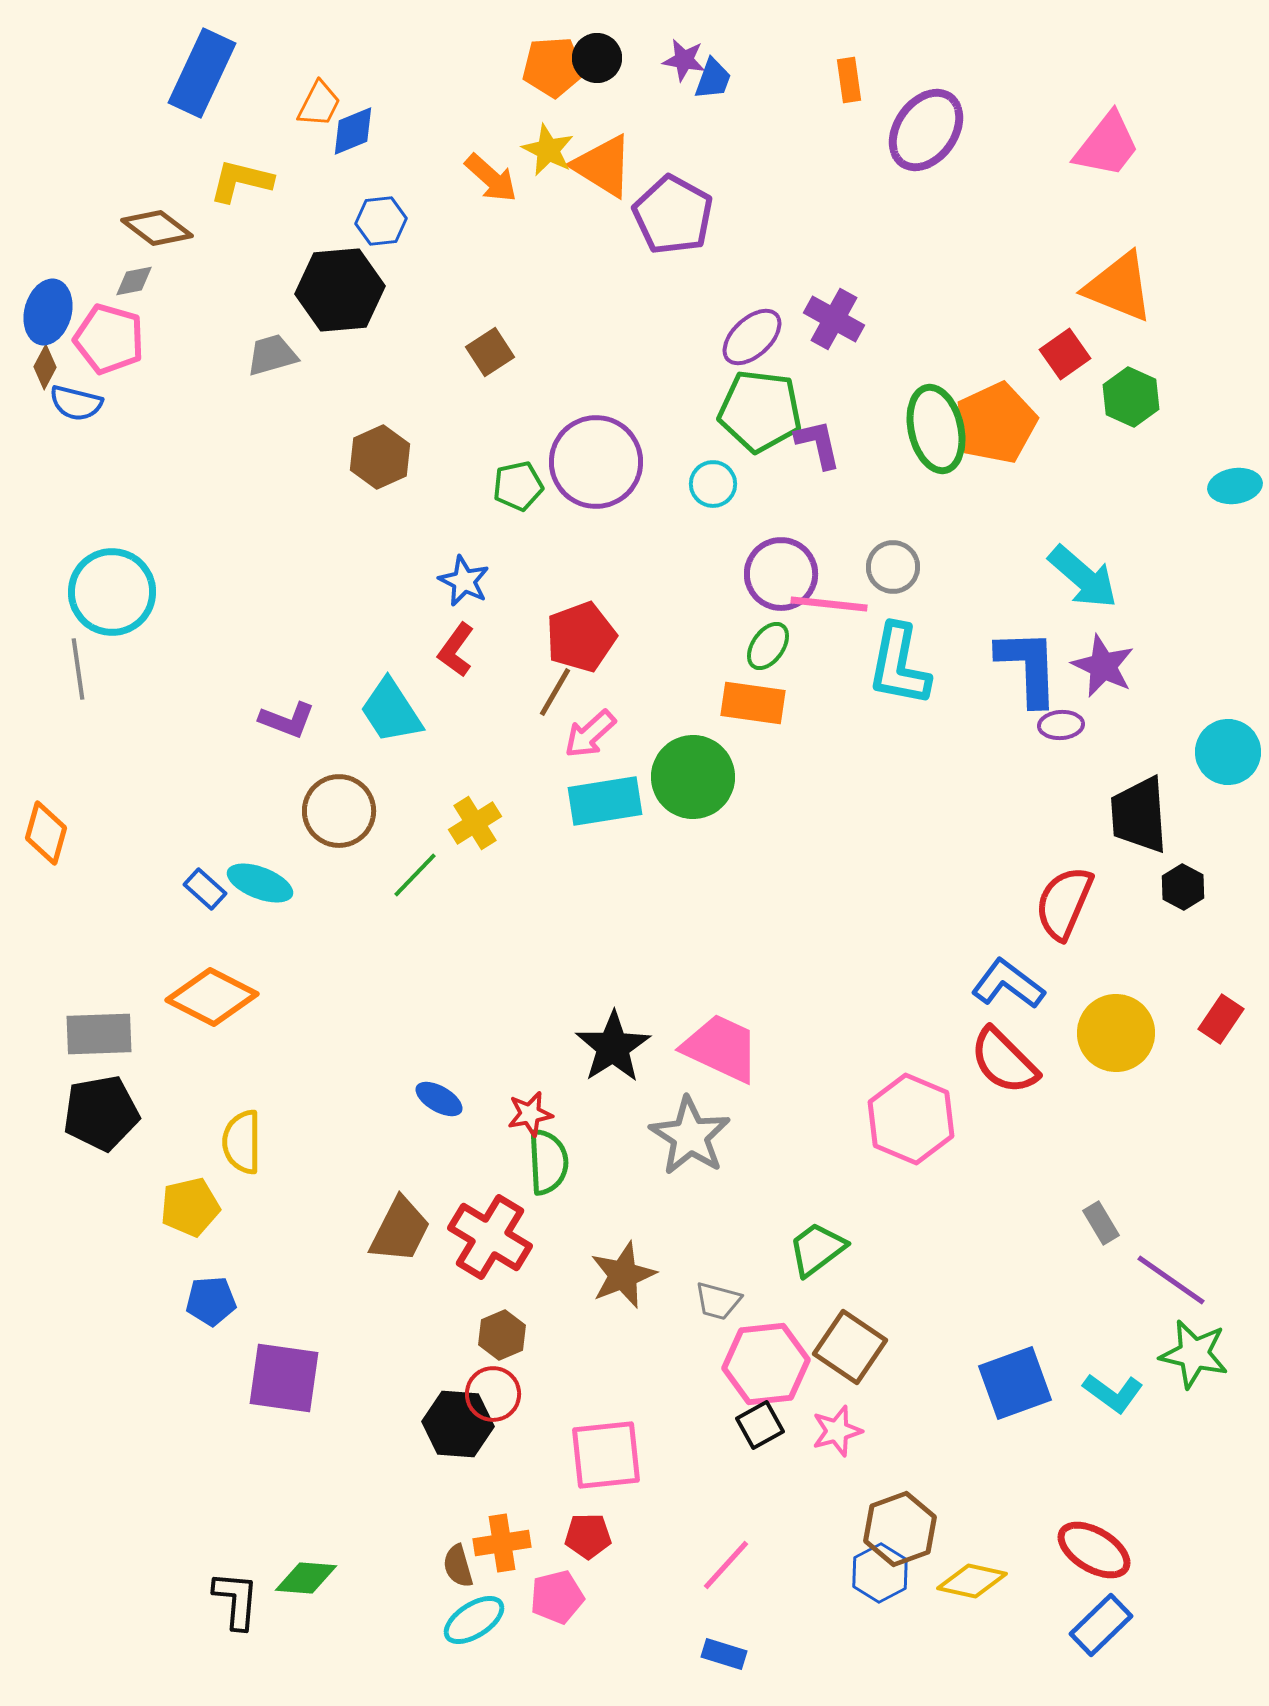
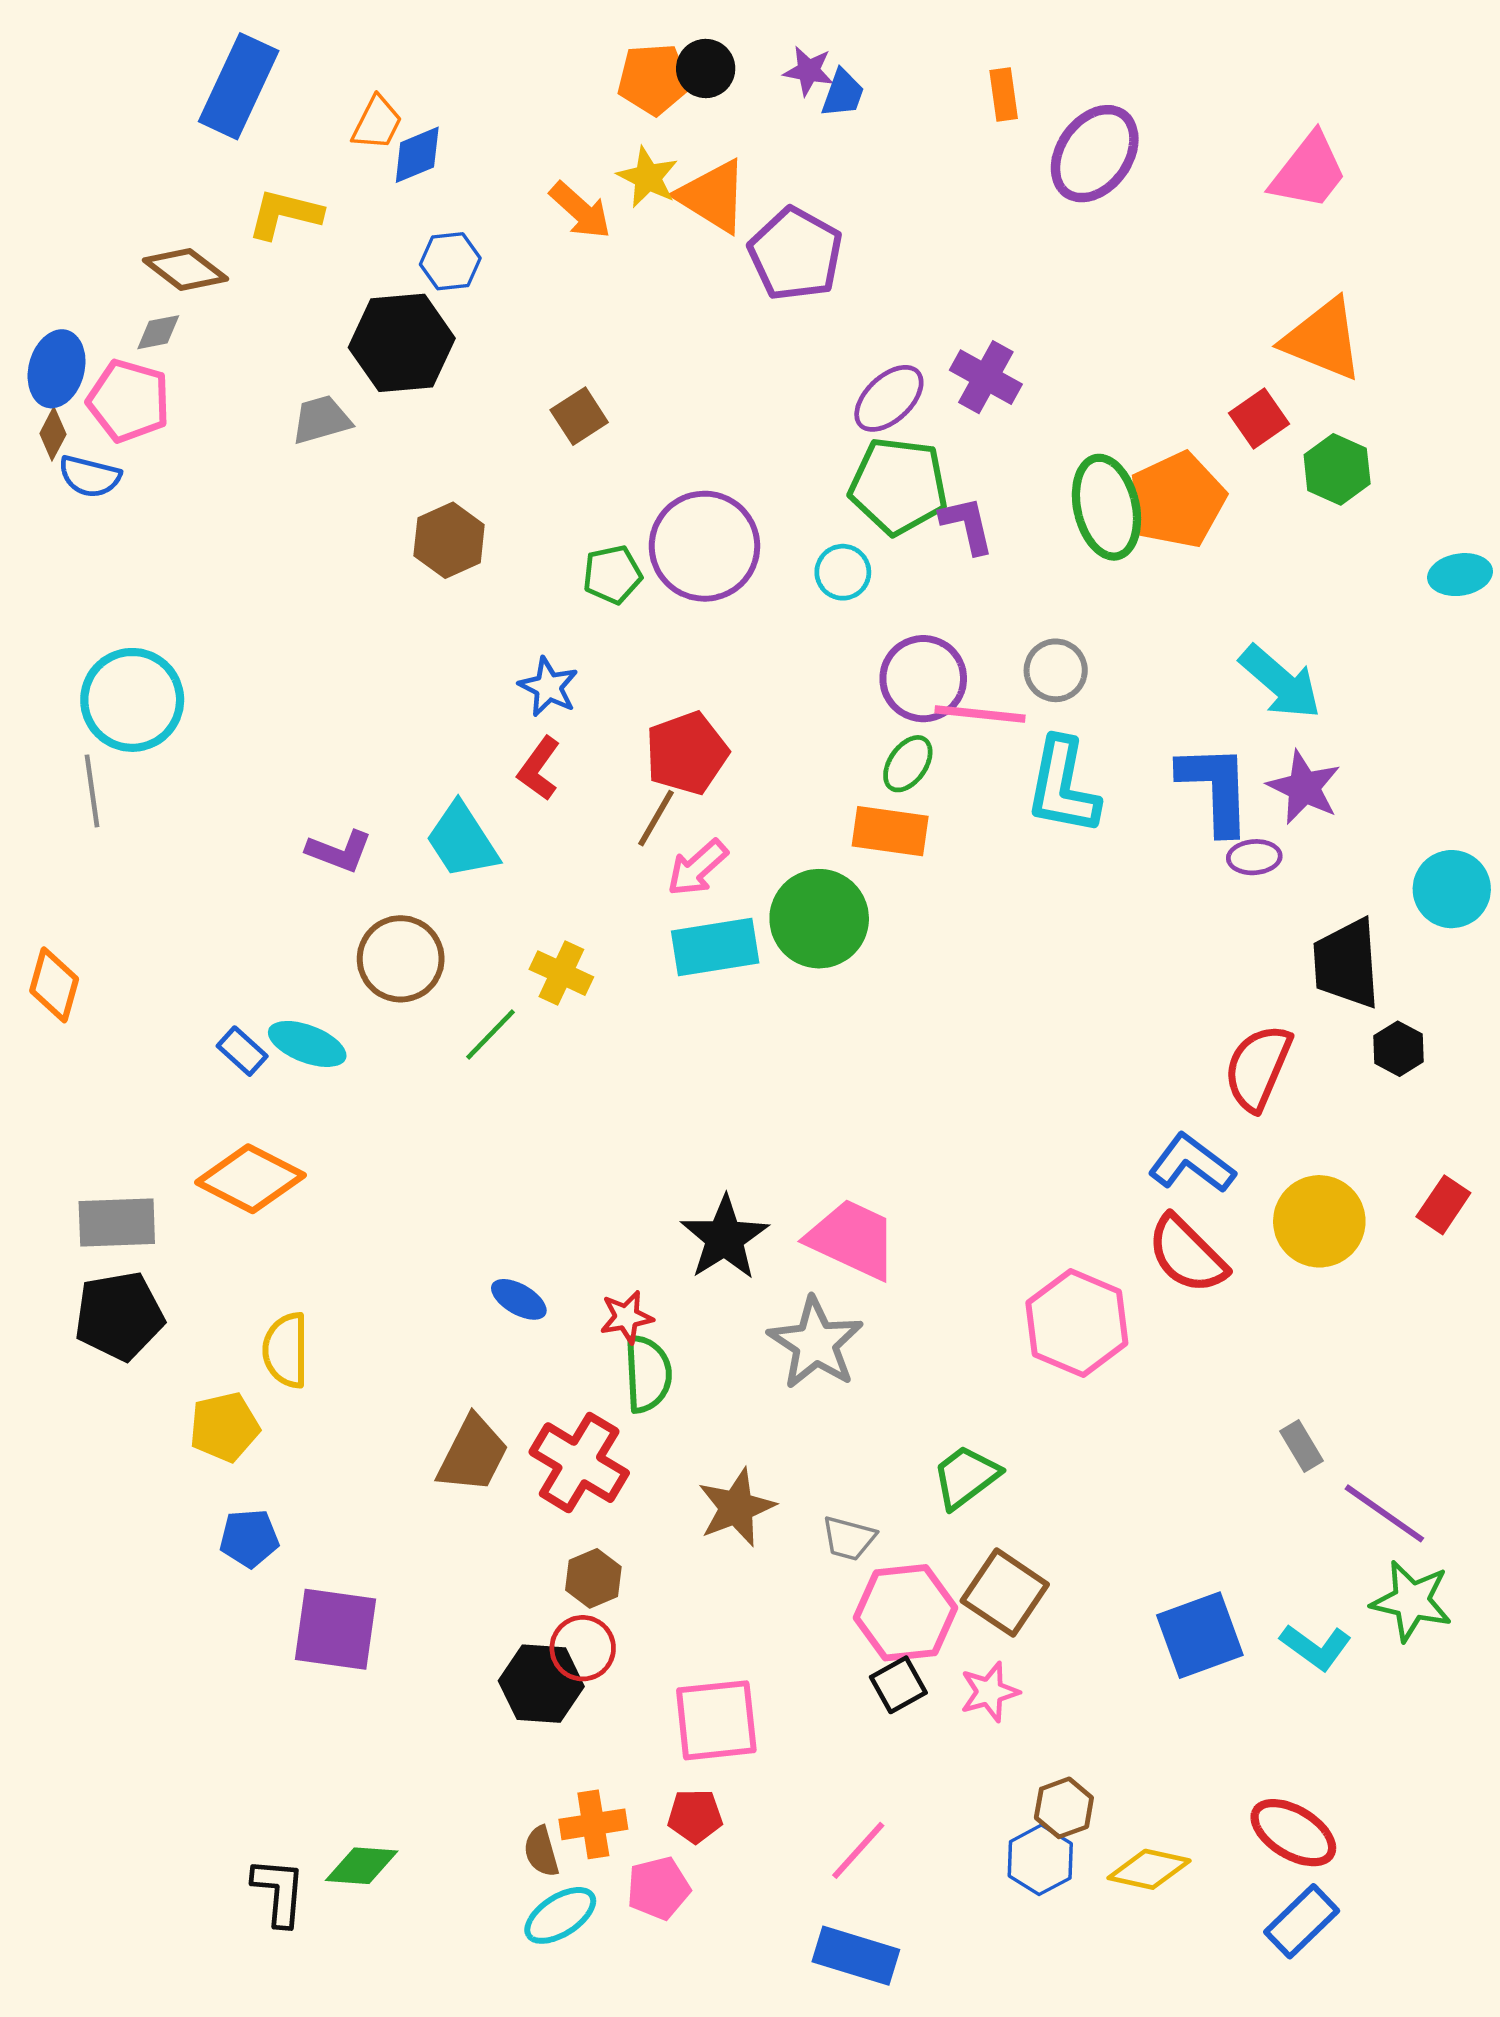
yellow cross: (475, 823) -> (561, 973), turned -33
brown hexagon: (900, 1529) -> (1064, 1808), size x0.7
blue rectangle: (724, 1654) -> (856, 1956), size x1.6

